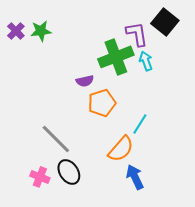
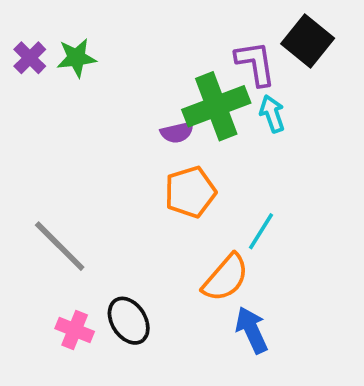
purple semicircle: (85, 81) -> (177, 132), moved
gray line: (56, 139) -> (60, 246), moved

